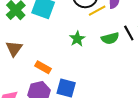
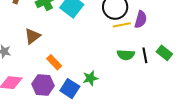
green star: (77, 39) -> (90, 78), moved

